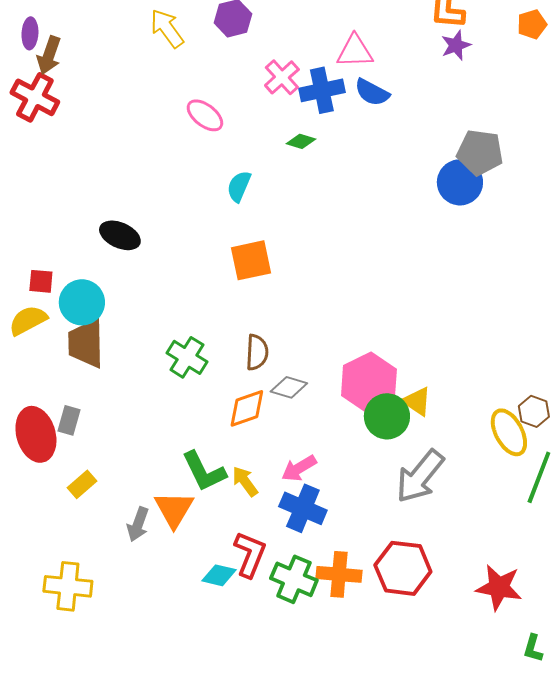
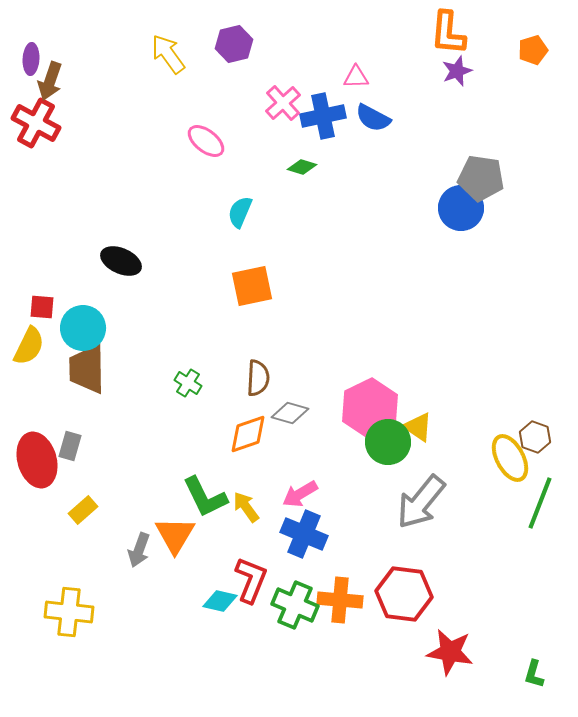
pink triangle: (355, 51) -> (356, 77), size x0.7
yellow semicircle: (28, 320) -> (29, 346), turned 144
green cross: (187, 357) -> (188, 383), size x0.7
red star: (499, 587) -> (450, 652), moved

